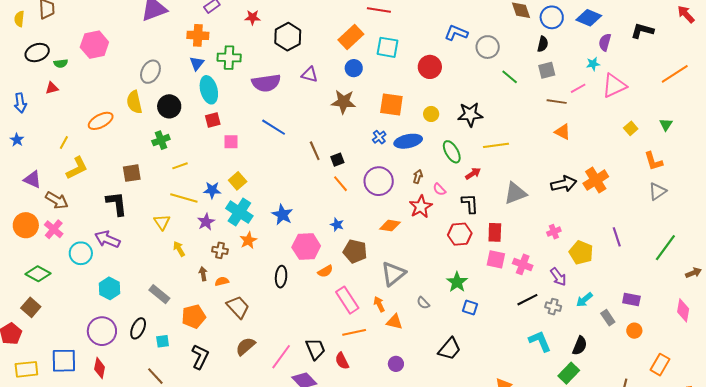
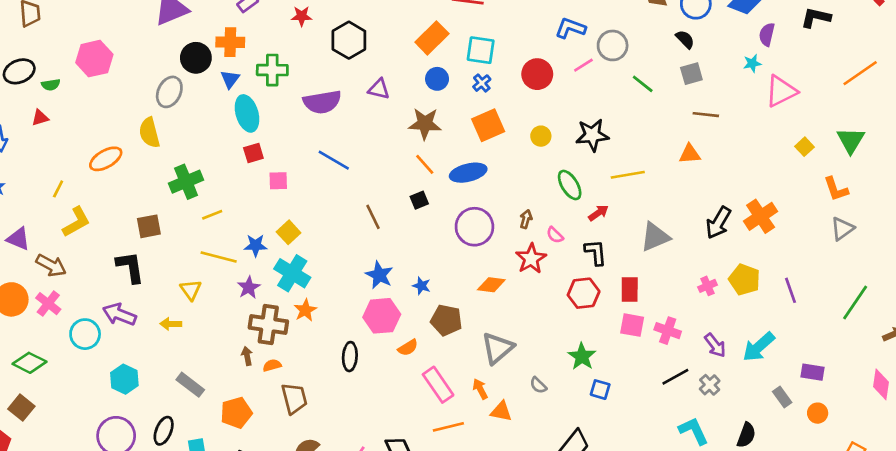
black semicircle: (543, 44) -> (685, 39), turned -56
pink line: (578, 88) -> (583, 65), moved
orange square: (391, 105) -> (488, 125), turned -30
black circle: (169, 106) -> (196, 58), moved
green triangle: (666, 125) -> (851, 140), size x1.6
orange triangle: (563, 132) -> (690, 154), moved, turned -30
blue cross: (379, 137) -> (482, 83), moved
green cross: (161, 140) -> (186, 182), size x1.4
blue ellipse: (408, 141) -> (468, 173), moved
brown line: (315, 151) -> (373, 217), moved
orange line: (340, 184) -> (425, 164), moved
black arrow: (564, 184) -> (718, 223), turned 135
blue star: (282, 215) -> (379, 275), moved
yellow arrow: (179, 249) -> (171, 324), moved, turned -56
brown cross: (220, 250) -> (268, 324), size x1.8
yellow pentagon: (581, 253) -> (744, 280), moved
cyan arrow: (584, 300) -> (759, 347), moved, size x1.5
brown trapezoid: (238, 307) -> (294, 398), turned 30
gray cross: (553, 307) -> (710, 385), turned 35

